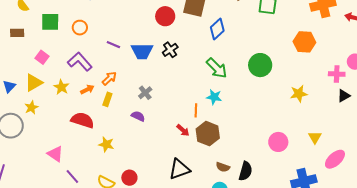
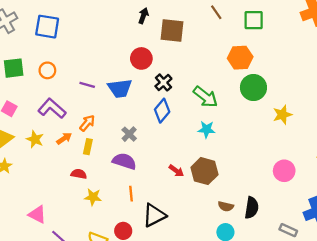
red circle: (165, 16) -> (141, 58), moved
blue diamond: (217, 29) -> (162, 111), moved
orange hexagon: (304, 42) -> (240, 58), moved
black cross: (170, 50) -> (163, 82), moved
yellow star: (299, 94) -> (282, 115), moved
orange line: (196, 110) -> (131, 194), moved
purple semicircle: (138, 116) -> (124, 161), size x1.5
red semicircle: (82, 120) -> (79, 174), moved, size x0.6
black triangle: (179, 169) -> (154, 215), moved

